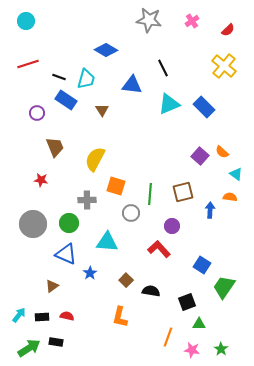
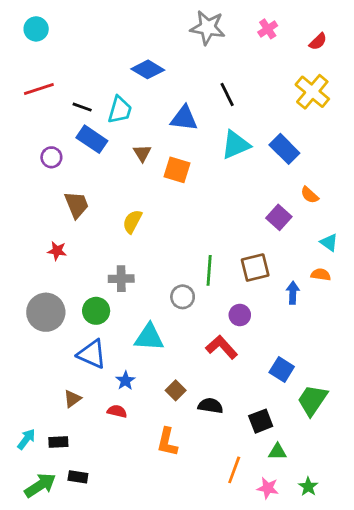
orange semicircle: (222, 152) -> (310, 195), moved
yellow semicircle: (95, 159) -> (132, 222), size x0.7
orange square: (116, 186) -> (177, 170), moved
red semicircle: (67, 316) -> (117, 411), moved

